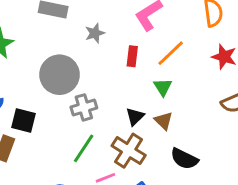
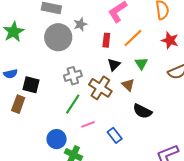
gray circle: (59, 75) -> (58, 37), moved
green triangle: (163, 87) -> (141, 64), moved
black triangle: (135, 117) -> (114, 65), moved
brown cross: (129, 151) -> (100, 88), moved

